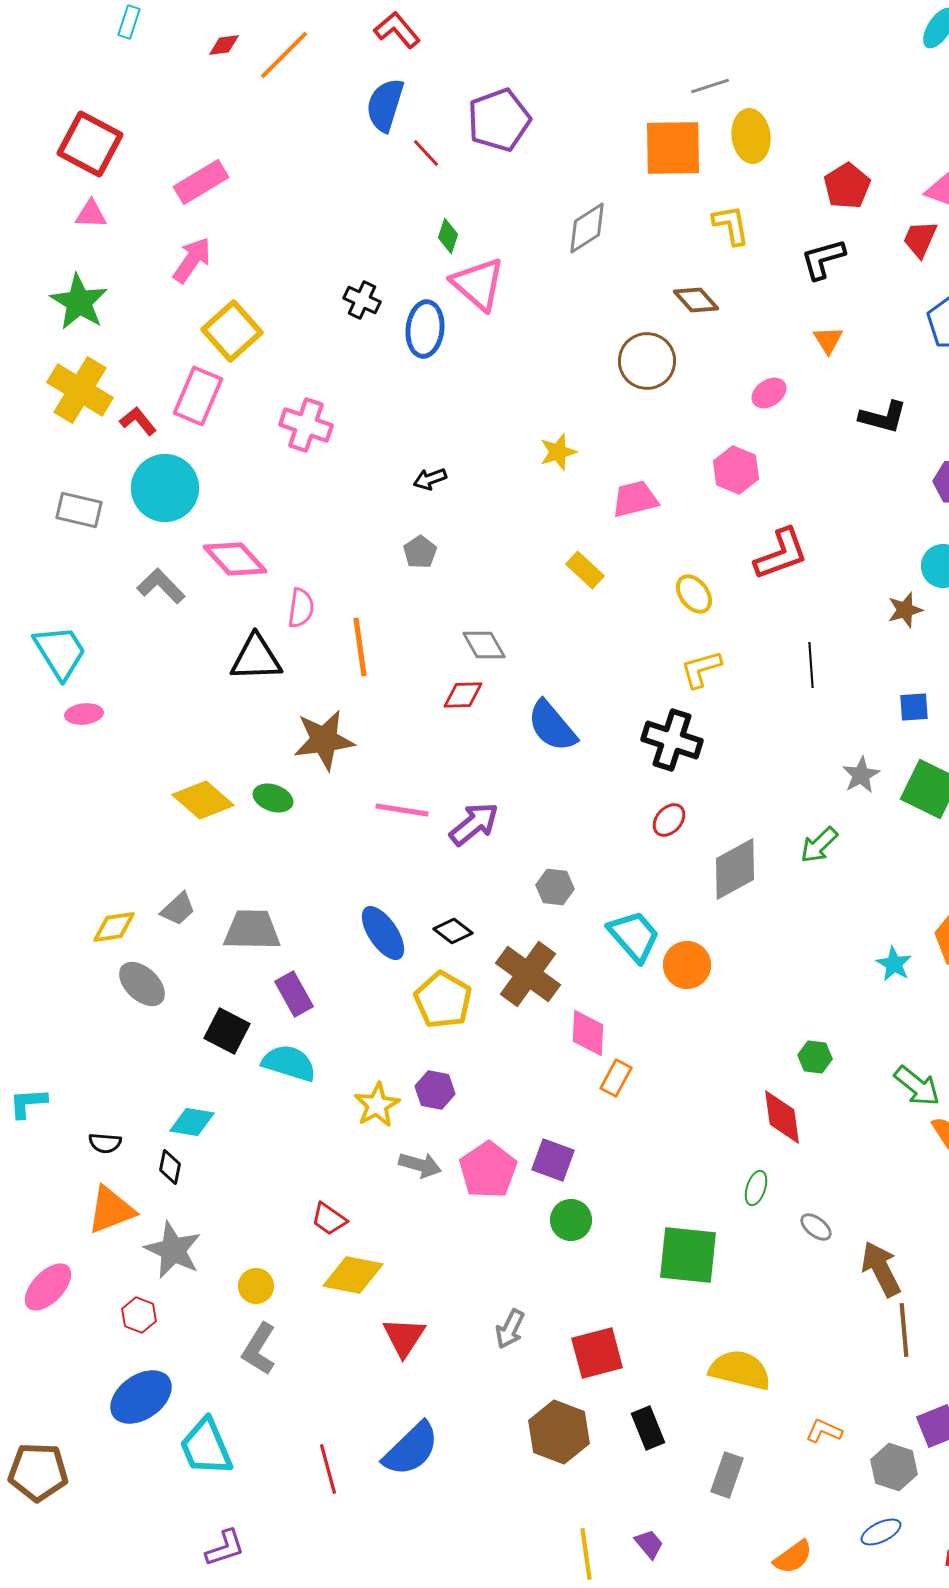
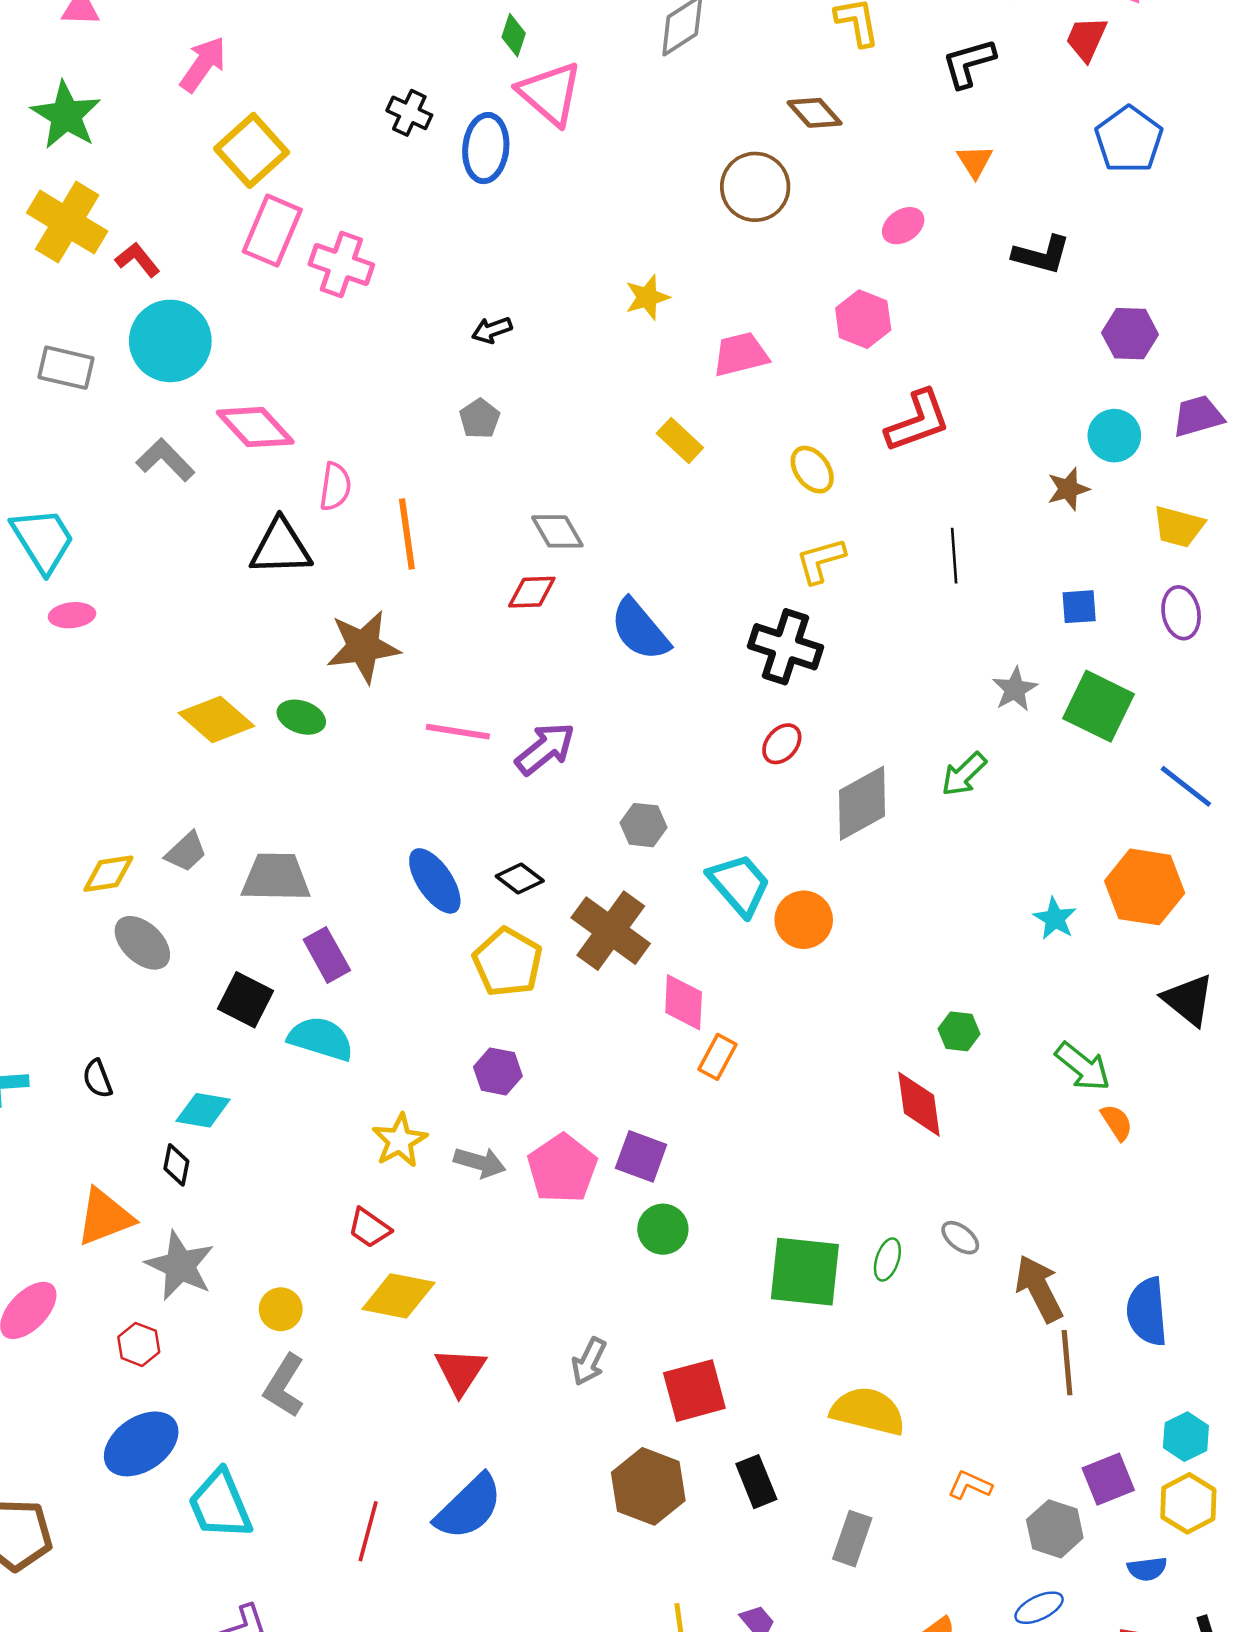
pink rectangle: (198, 396) -> (272, 231), moved
yellow star: (377, 1105) -> (400, 1141), moved
black semicircle: (105, 1143) -> (97, 1079), moved, turned 64
green ellipse: (756, 1188) -> (887, 1259), moved
red line: (328, 1469) -> (368, 1531), turned 30

